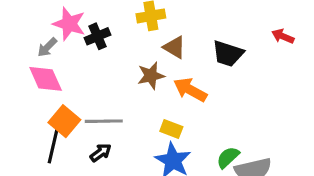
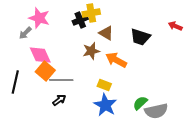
black cross: (97, 36) -> (80, 20), moved
pink diamond: (46, 79) -> (40, 55), moved
orange square: (64, 121) -> (45, 71), moved
black line: (53, 145) -> (15, 82), moved

